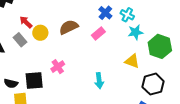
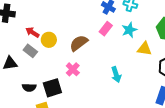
brown semicircle: (69, 27) -> (79, 43), moved
cyan star: (135, 32) -> (129, 30), moved
black semicircle: (11, 83) -> (29, 87), moved

